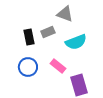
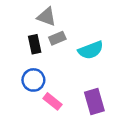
gray triangle: (65, 14) -> (47, 17), moved
pink rectangle: (58, 66) -> (53, 101), moved

